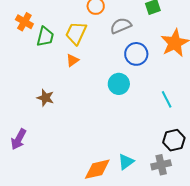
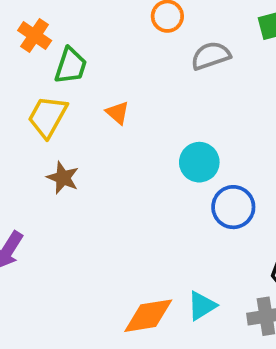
yellow trapezoid: (76, 33) -> (48, 117), moved
blue circle: (136, 54) -> (233, 207), moved
orange triangle: (73, 60) -> (118, 113), turned -48

